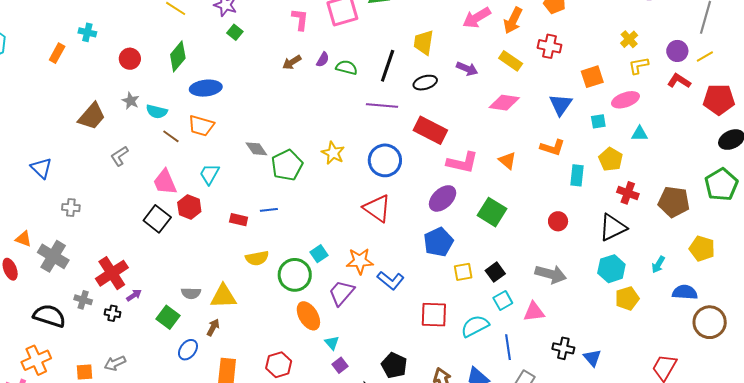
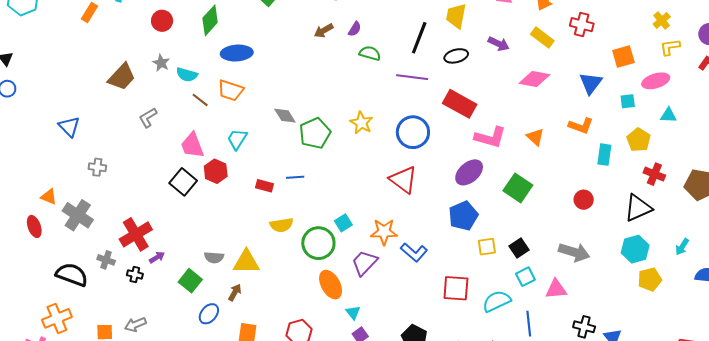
green semicircle: (347, 67) -> (370, 53), moved

